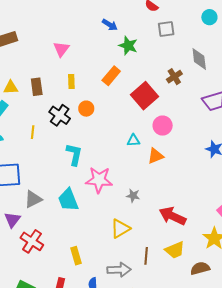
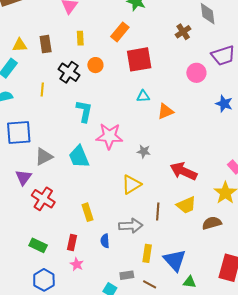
red square: (145, 96) -> (139, 59), moved, turned 32
pink circle: (163, 126) -> (196, 73), moved

